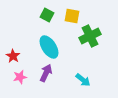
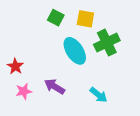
cyan ellipse: (49, 47) -> (75, 51), moved
purple arrow: (46, 73) -> (55, 87), turned -84

